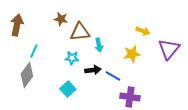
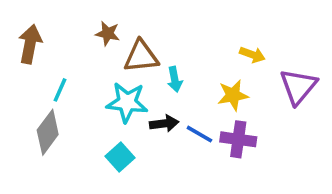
cyan star: (72, 58) -> (127, 102), size x1.6
purple cross: (130, 97) -> (238, 139), moved

